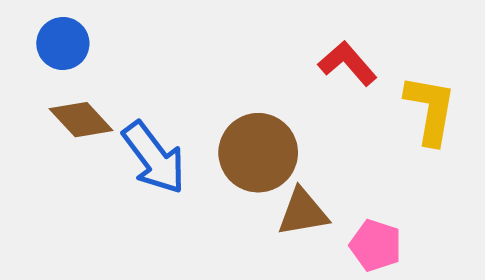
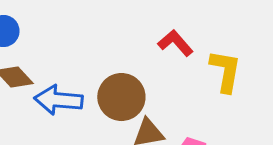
blue arrow: (154, 158) -> (58, 100), turned 132

